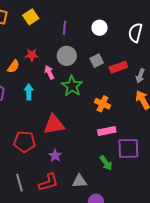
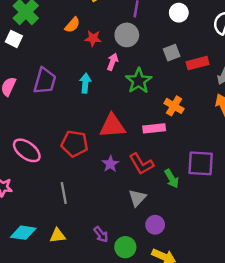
gray circle: (67, 56) -> (127, 35), moved
orange semicircle: (13, 66) -> (72, 25), moved
pink arrow: (49, 72) -> (113, 62), turned 40
pink rectangle: (107, 131) -> (154, 128), moved
gray triangle: (79, 181) -> (137, 198), turned -49
red L-shape: (48, 182) -> (141, 164), moved, turned 70

